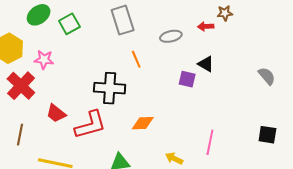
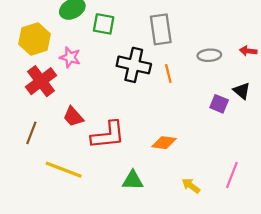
green square: (69, 24) -> (104, 24), turned 30
black cross: (110, 88) -> (134, 65), moved

